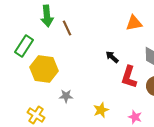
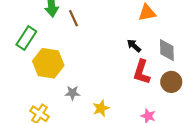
black arrow: (112, 57) -> (134, 46), moved
yellow star: (101, 110) -> (101, 108), moved

